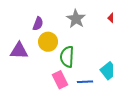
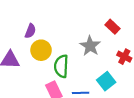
gray star: (76, 19) -> (90, 46), moved

